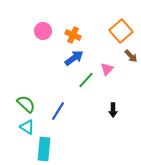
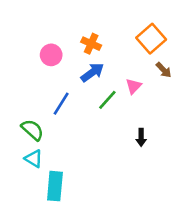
pink circle: (43, 31) -> (51, 55), moved
blue line: (58, 111) -> (61, 104), moved

